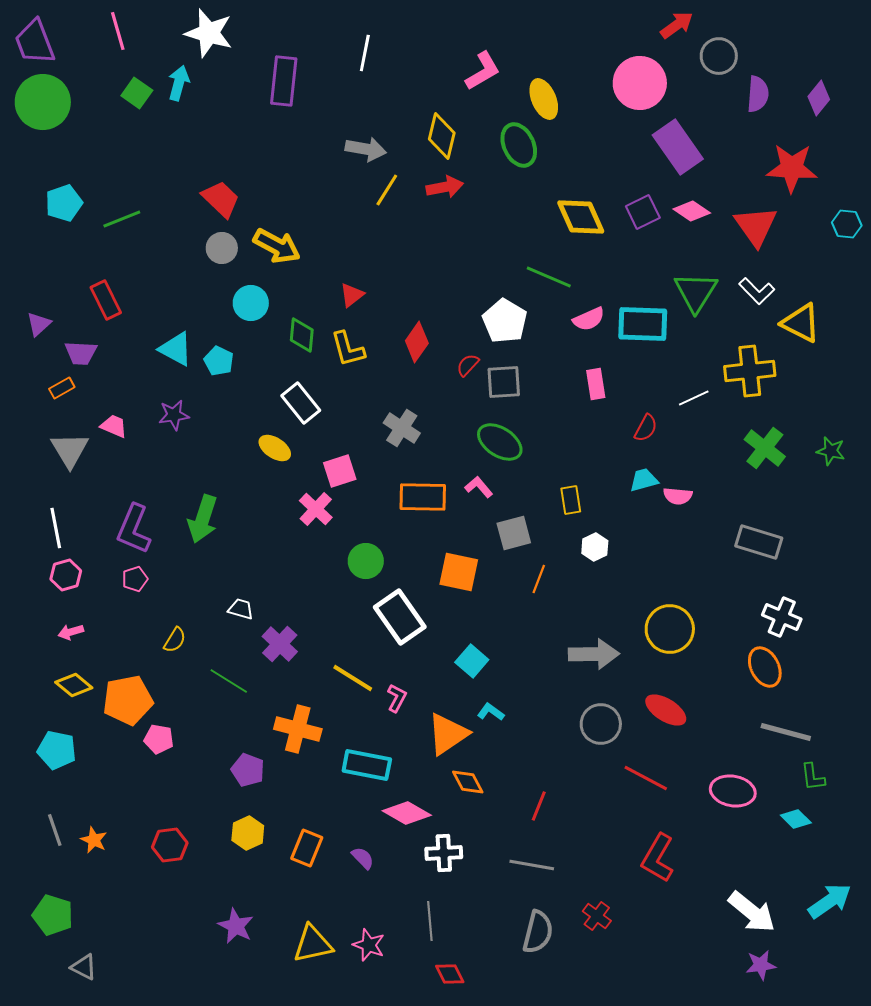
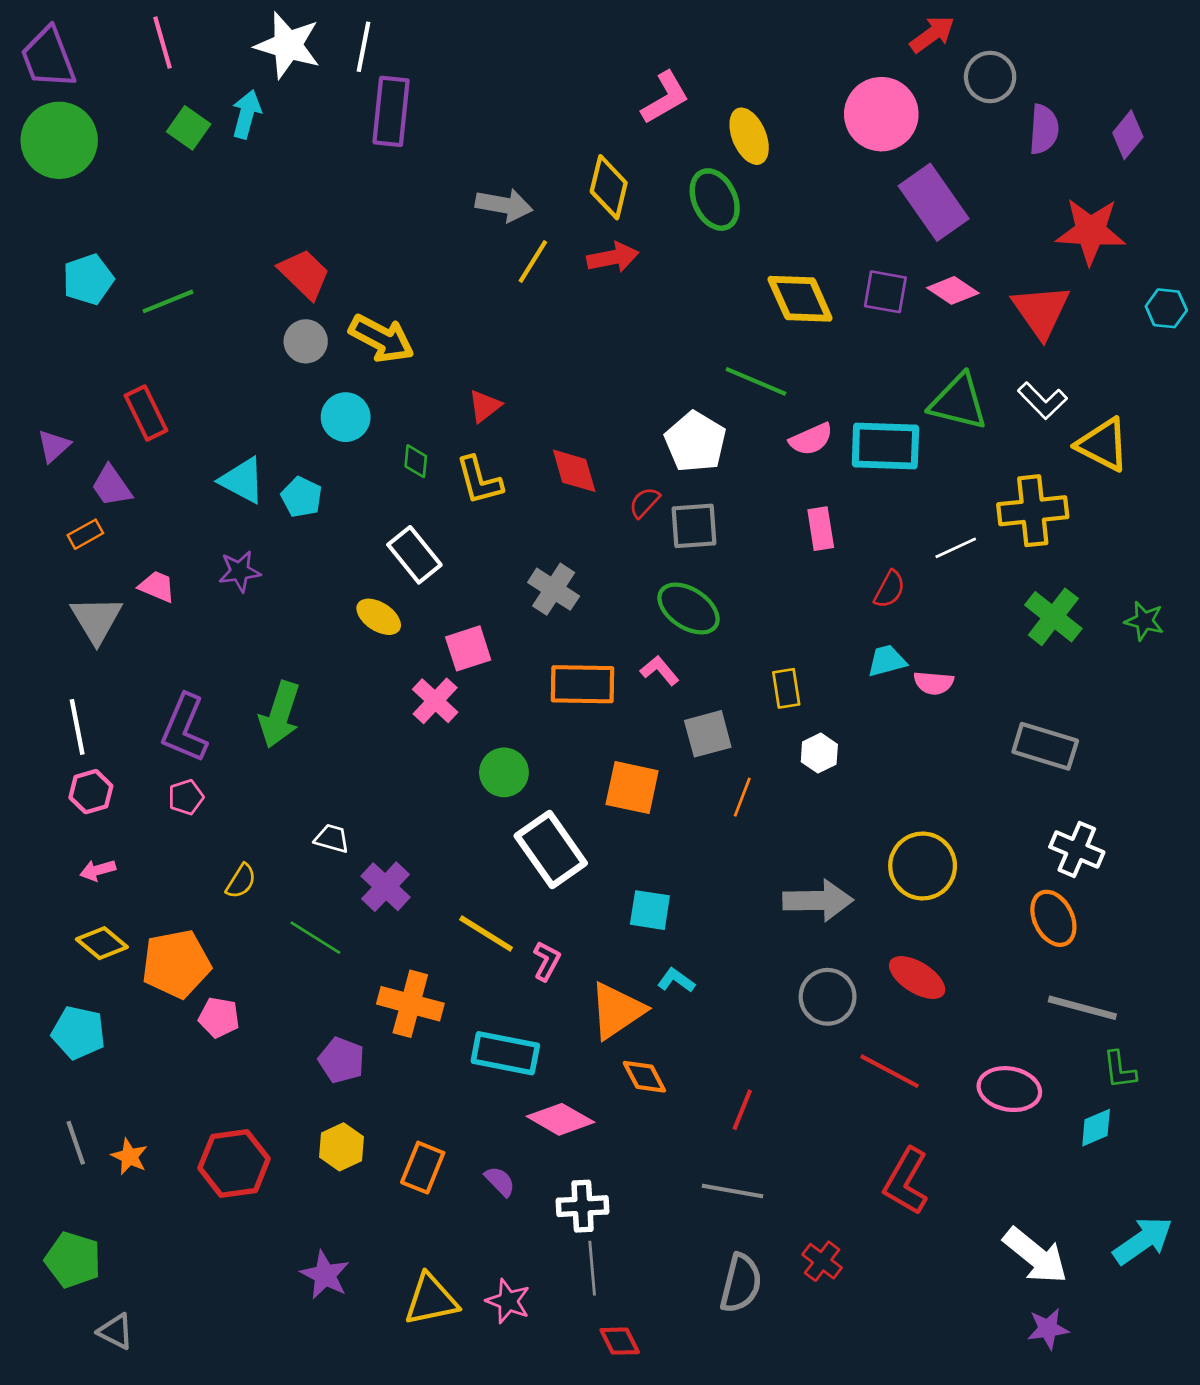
white line: (365, 53) -> (364, 47), moved
purple square: (643, 212) -> (885, 292), turned 36
green triangle: (696, 292) -> (958, 402), turned -48
green diamond: (302, 335) -> (416, 461), size x0.7
red diamond: (417, 342) -> (574, 471), turned -51
purple trapezoid: (81, 353) -> (112, 486), turned 52
cyan square: (472, 661) -> (650, 910), turned -32
cyan diamond: (796, 819) -> (1096, 1128), turned -68
red hexagon: (170, 845) -> (234, 1163), size x1.4
white cross: (444, 853) -> (582, 1206), moved

